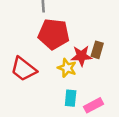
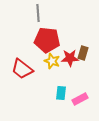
yellow star: (67, 68) -> (52, 61), moved

